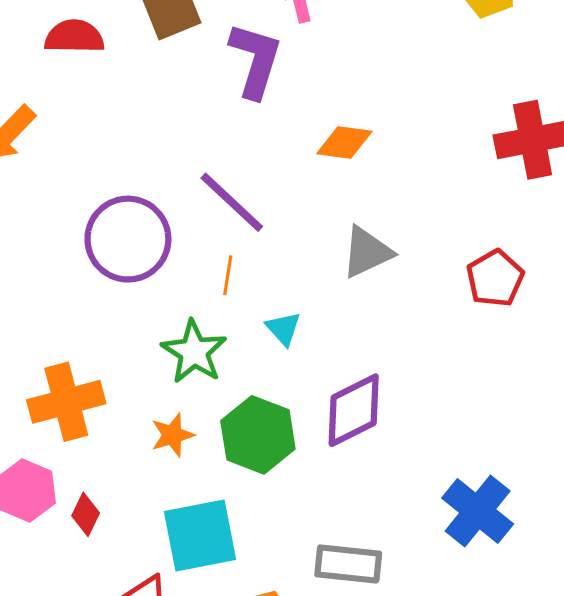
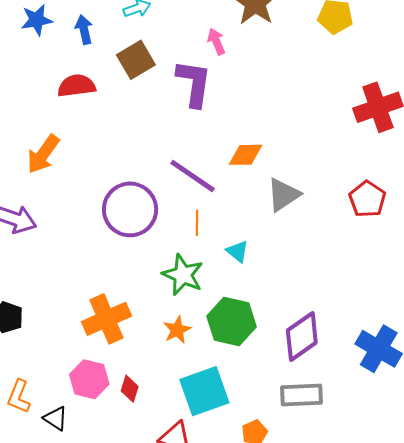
orange diamond: (344, 142) -> (246, 155), moved
purple diamond: (354, 410) -> (302, 337), moved

